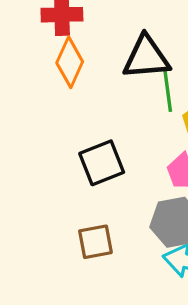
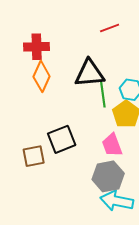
brown square: (95, 242) -> (34, 156), moved

